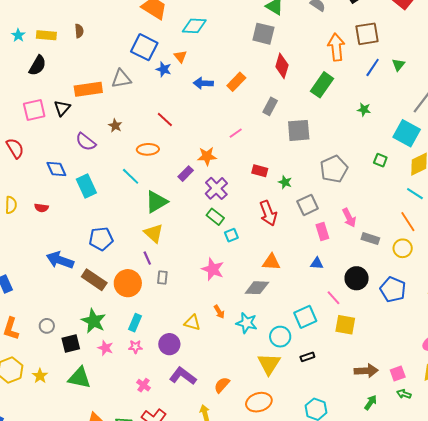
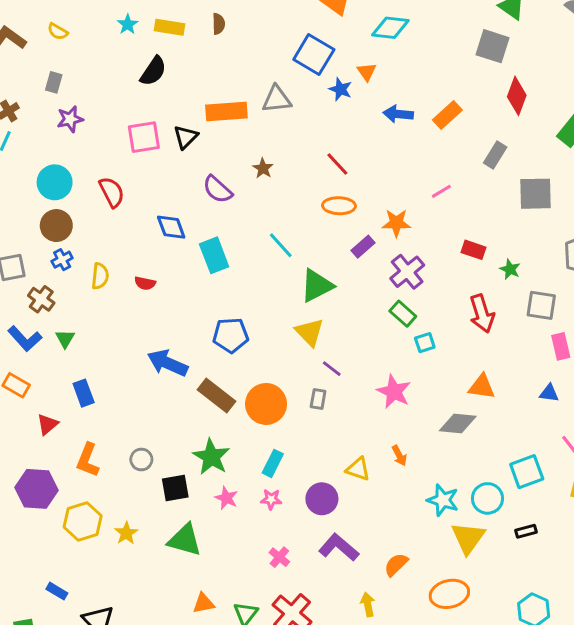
orange ellipse: (148, 149) -> (339, 206), moved
gray square: (308, 205) -> (541, 305), turned 30
purple line: (147, 258) -> (332, 369), moved, turned -32
cyan star: (247, 323) -> (443, 500), moved

